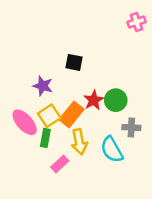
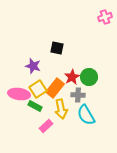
pink ellipse: (25, 122) -> (19, 94), turned -40
gray cross: (131, 127) -> (78, 95), moved
green rectangle: (45, 138) -> (35, 106), turned -72

